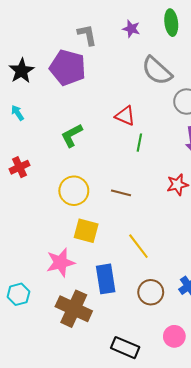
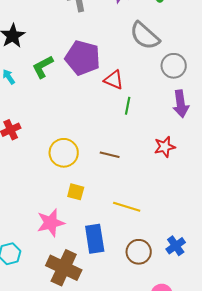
purple pentagon: (68, 68) -> (83, 58), moved
green L-shape: (72, 135) -> (43, 67), moved
yellow square: (86, 231) -> (76, 192), size x0.7
yellow line: (138, 246) -> (127, 207), turned -36

